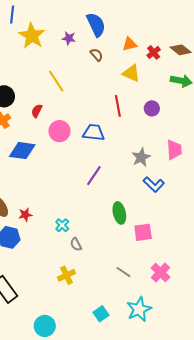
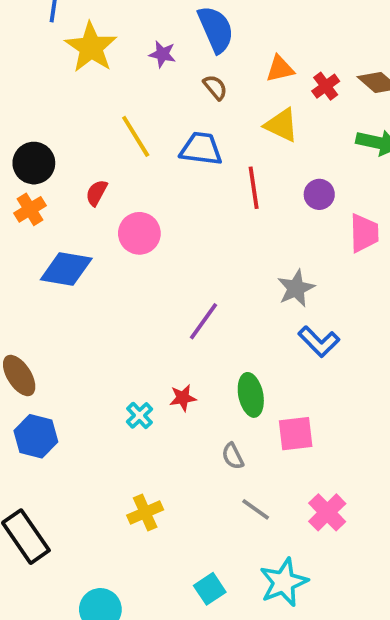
blue trapezoid: (93, 133) -> (201, 149), moved
pink trapezoid: (174, 150) -> (364, 233), moved
red star: (25, 215) -> (183, 398), moved
gray semicircle: (76, 244) -> (233, 456), moved

